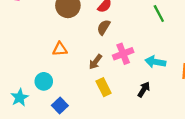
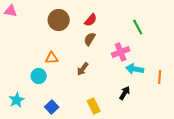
pink cross: (123, 54) -> (121, 52), moved
cyan circle: (44, 81) -> (39, 76), moved
yellow rectangle: (104, 87) -> (94, 106), moved

